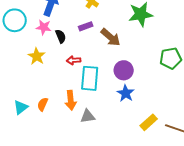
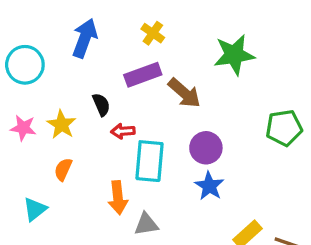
purple rectangle: (86, 26) -> (143, 75), size x1.5
pink star: (44, 27) -> (23, 128), moved
black semicircle: (61, 36) -> (101, 105), moved
orange semicircle: (43, 104) -> (63, 169), moved

